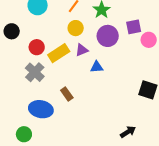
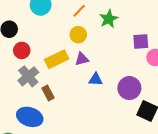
purple circle: (108, 36) -> (129, 88), moved
red circle: (37, 47) -> (22, 50), moved
brown rectangle: (67, 94) -> (48, 93), moved

